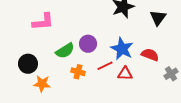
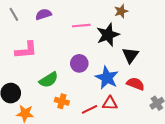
black triangle: (158, 18) -> (130, 55), moved
purple circle: (88, 44) -> (79, 63), moved
red line: (105, 66) -> (89, 109), moved

